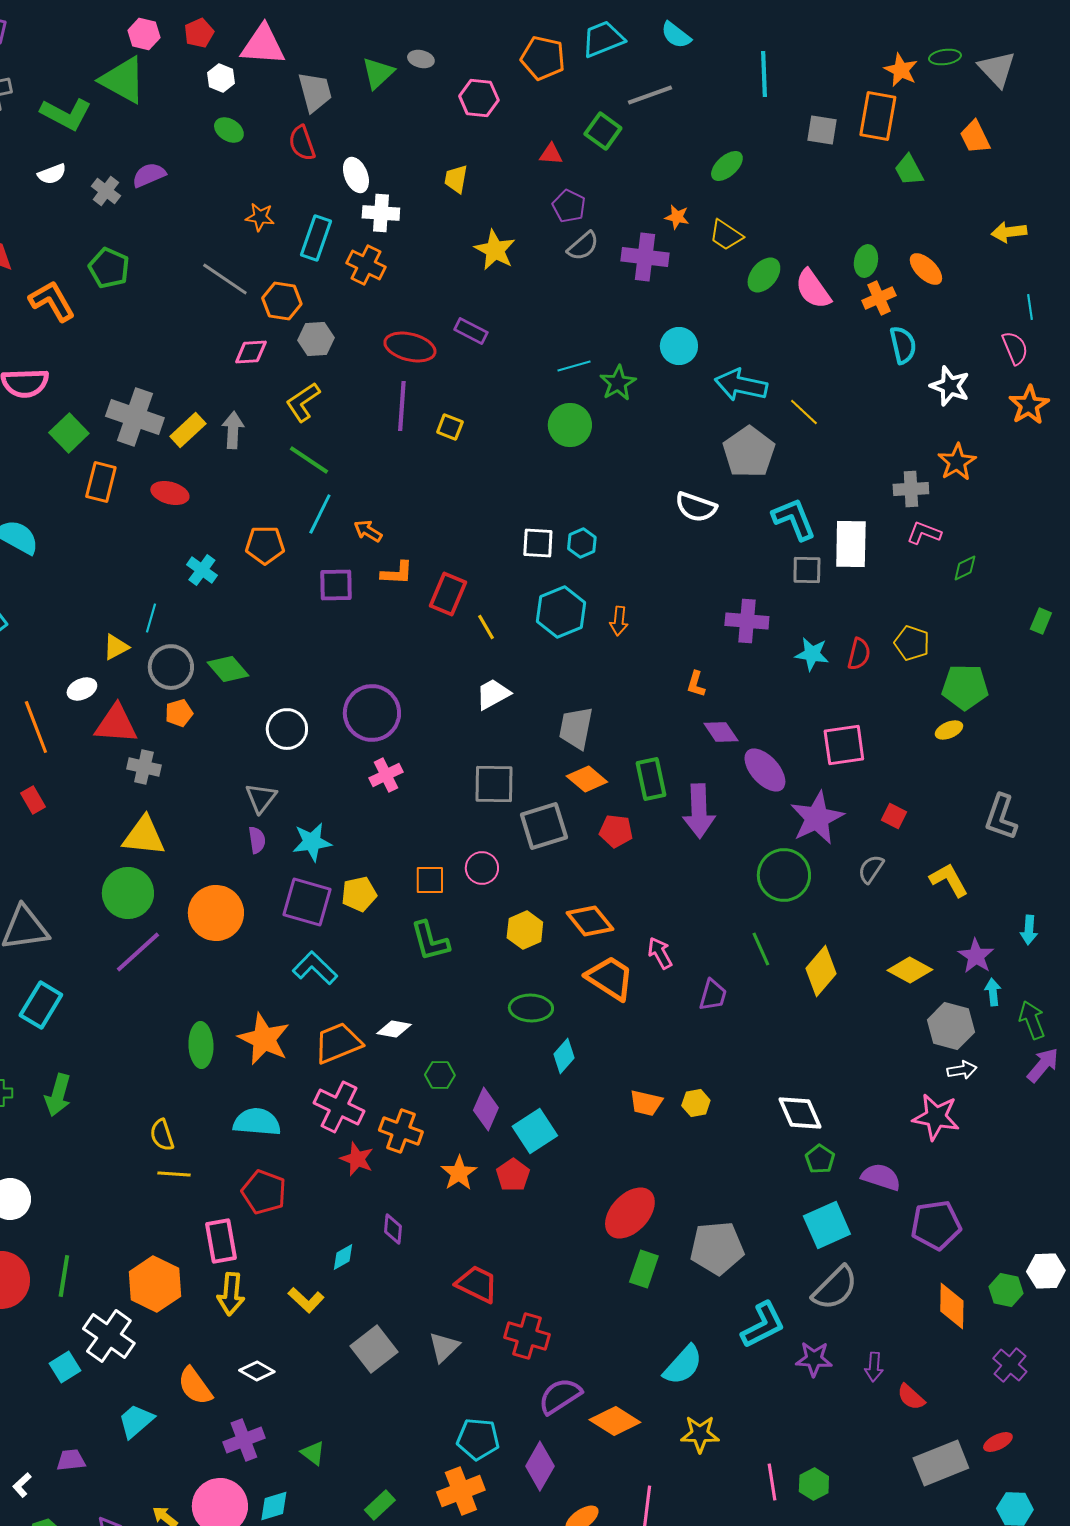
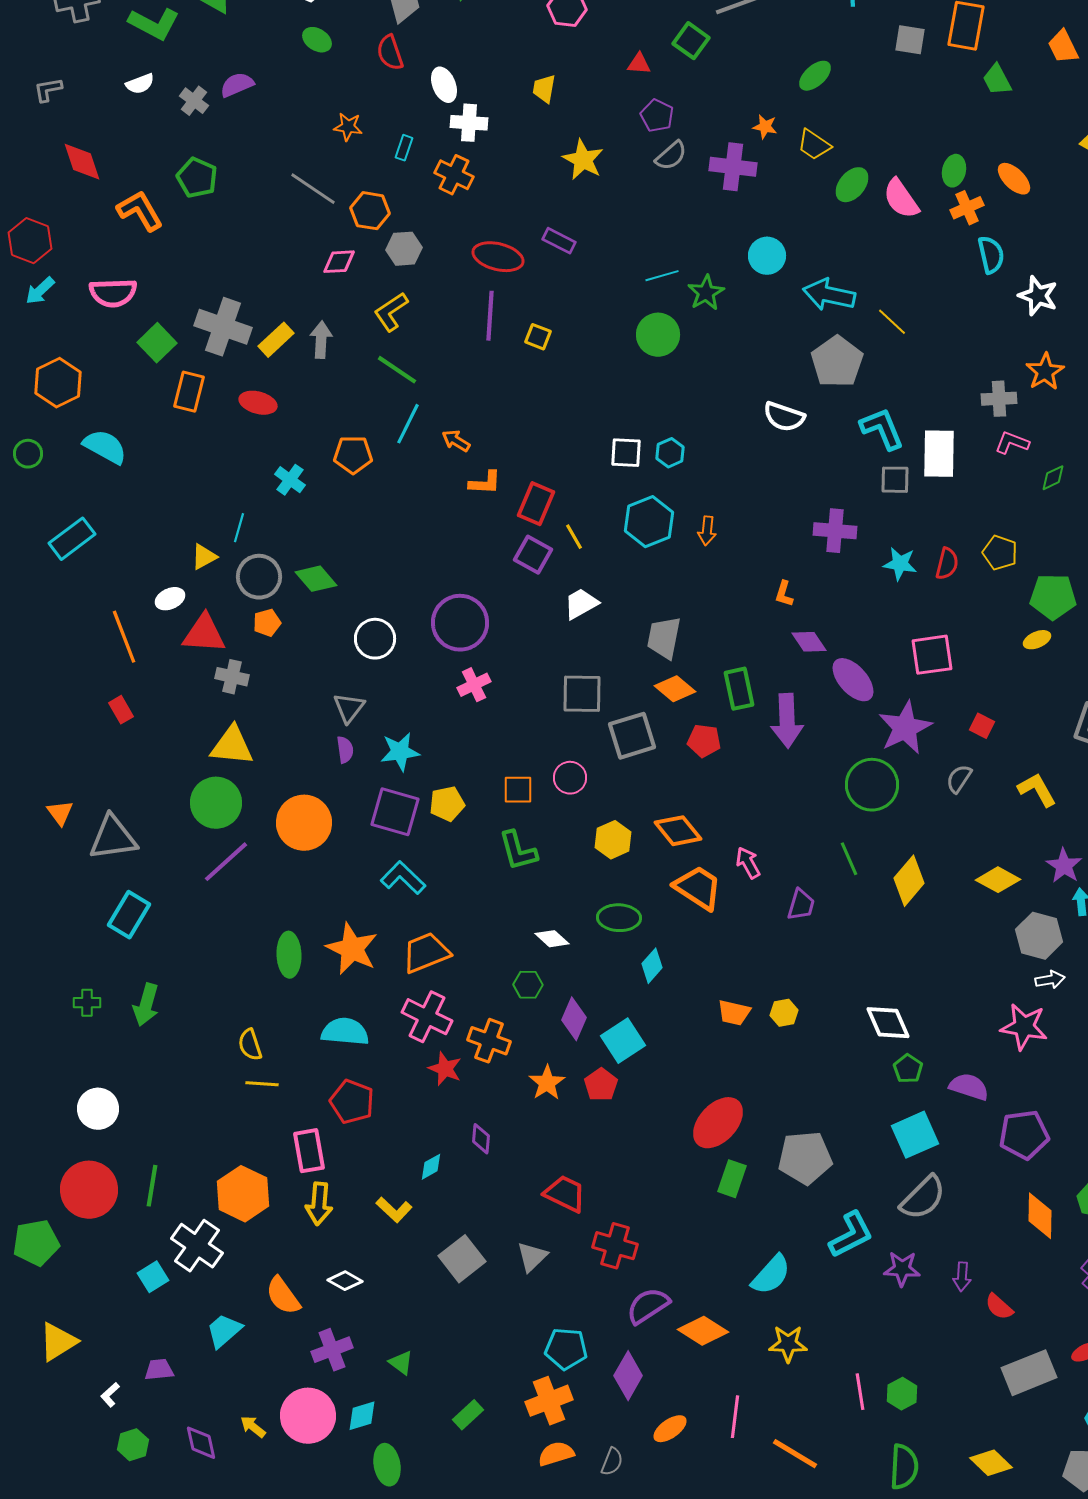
cyan rectangle: (316, 238) -> (404, 148), size x0.6
purple square: (336, 585) -> (533, 555), moved, turned 30
white diamond: (394, 1029) -> (552, 939), moved, turned 32

